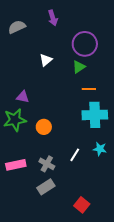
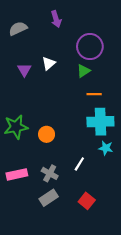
purple triangle: (23, 97) -> (24, 70), moved, turned 48
cyan star: (100, 149) -> (106, 148), moved
red square: (82, 205) -> (87, 201), moved

